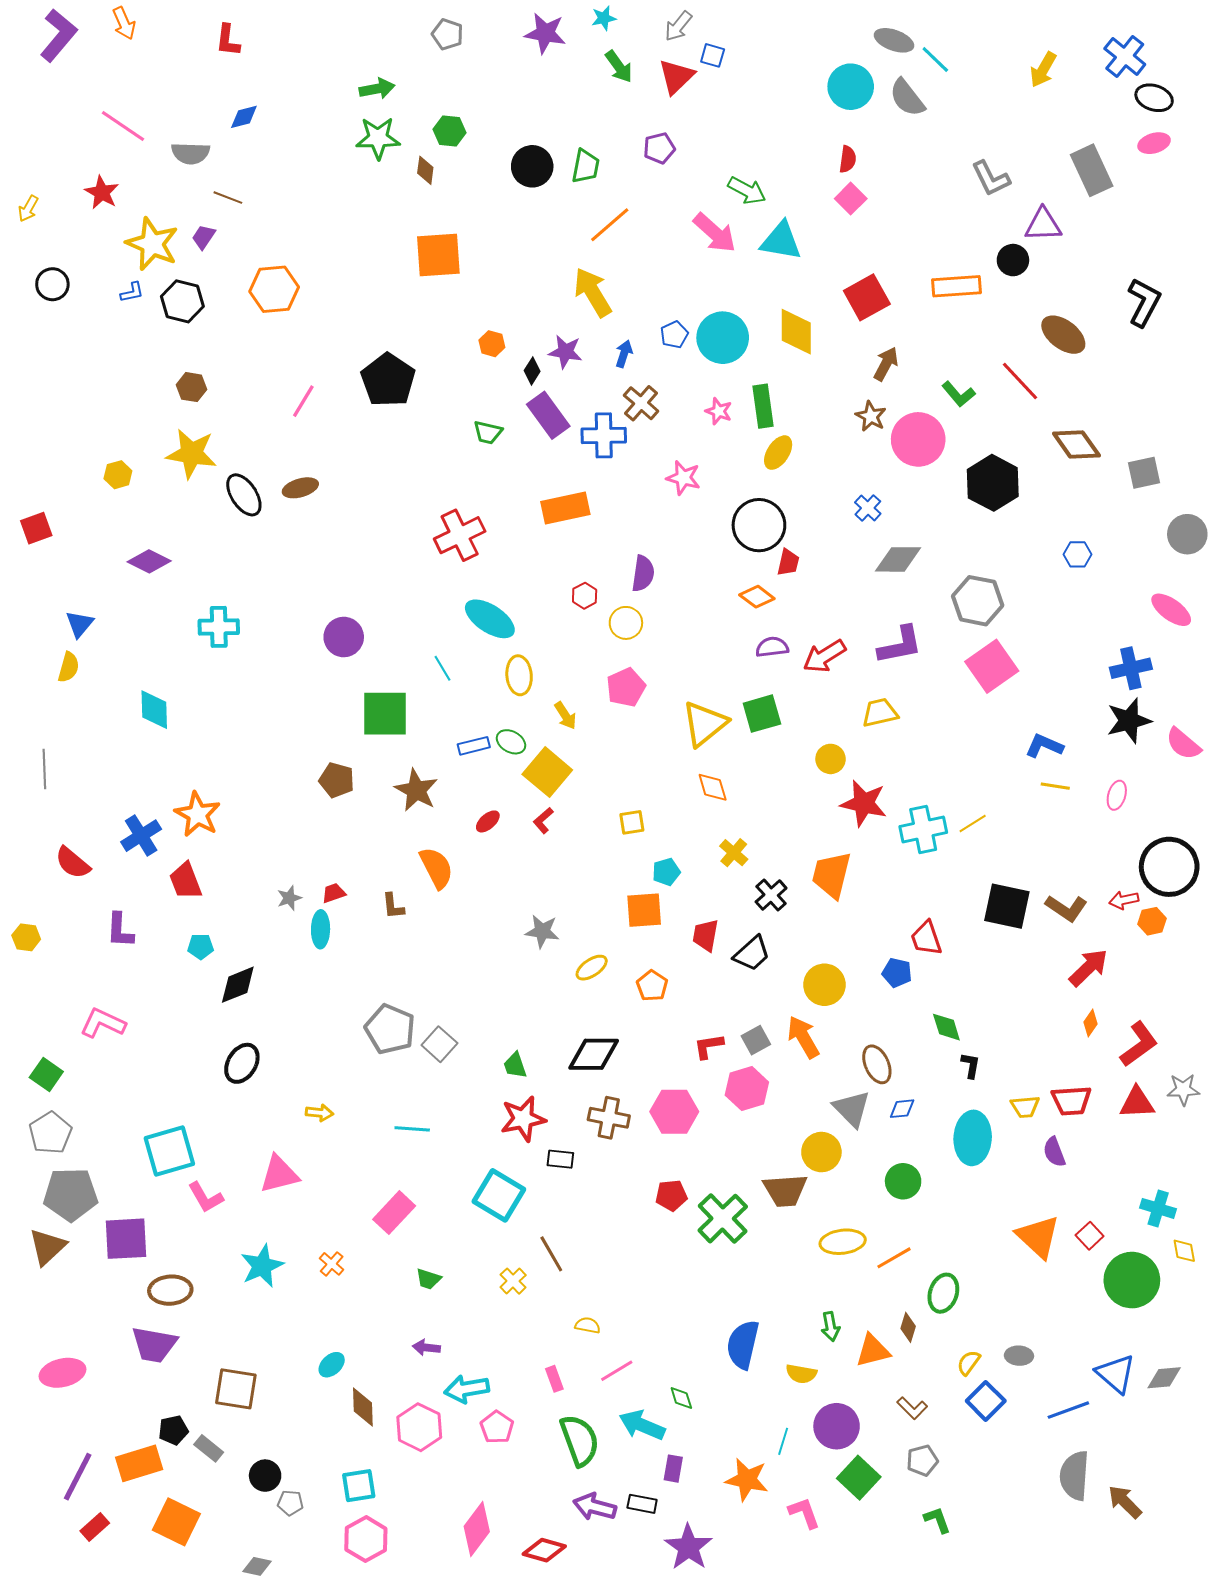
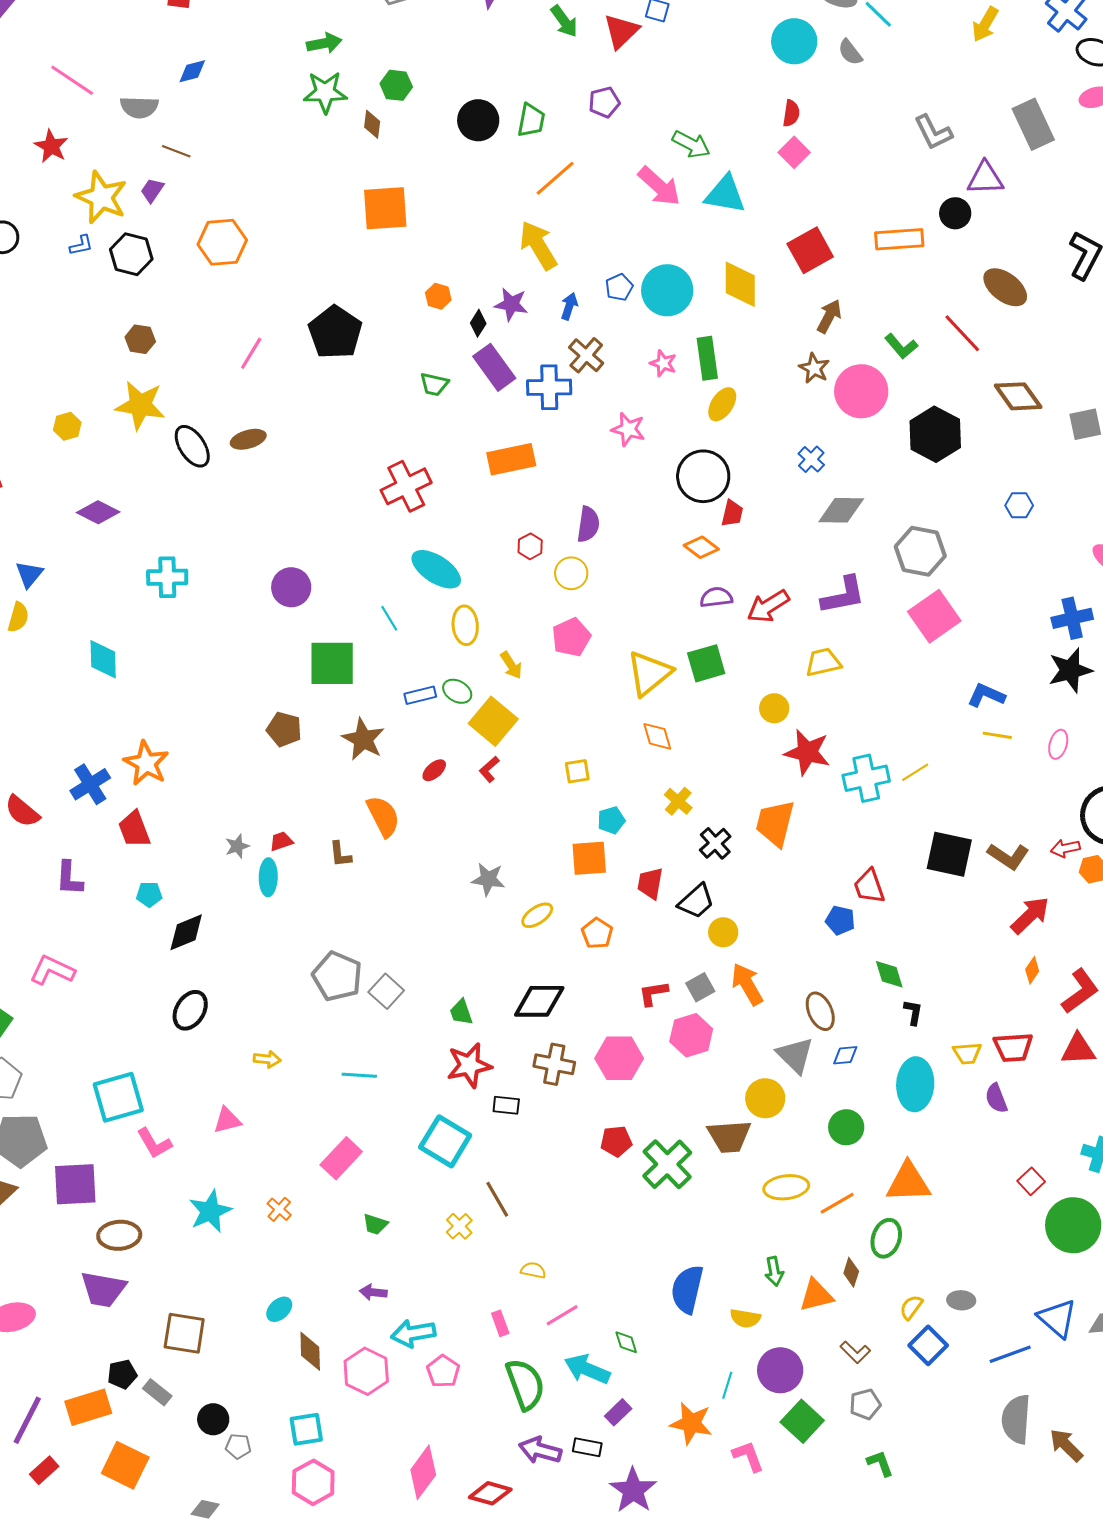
gray semicircle: (907, 98) -> (850, 52), size x0.7
yellow circle: (824, 985) -> (723, 932), moved, size x0.7
pink triangle: (279, 1174) -> (227, 1120), size x0.7
orange triangle: (1038, 1237) -> (908, 1182), moved, turned -45
purple rectangle: (673, 1469) -> (618, 1412), turned 36

